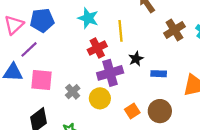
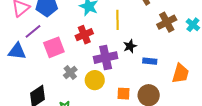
red cross: (97, 48) -> (84, 35), moved
pink square: (41, 80) -> (54, 47), moved, turned -30
orange square: (132, 111) -> (124, 94), turned 32

